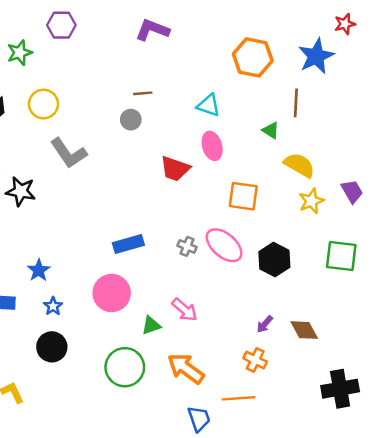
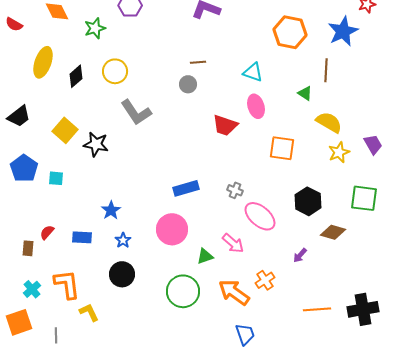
pink ellipse: (224, 245) -> (260, 216), moved
brown diamond: (304, 330) -> (333, 232), moved, turned -45
orange cross: (255, 360) -> (265, 280), moved, turned 30
orange line: (238, 398) -> (317, 309), moved

